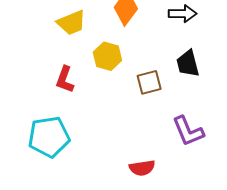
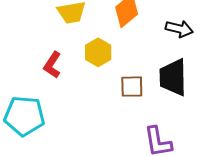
black trapezoid: (188, 64) -> (173, 77), size x1.4

